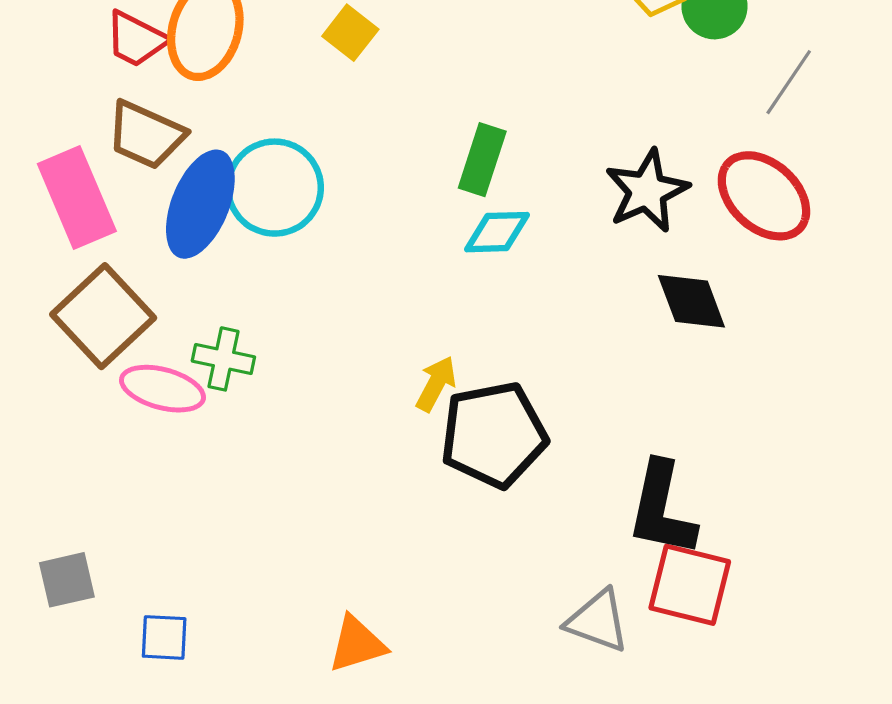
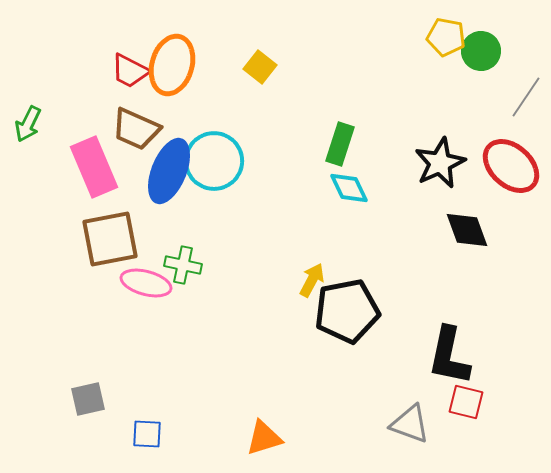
cyan diamond: (497, 232) -> (349, 188), turned 66
brown square: (103, 316) -> (110, 239), turned 32
red square: (690, 585) -> (466, 402), size x0.7

